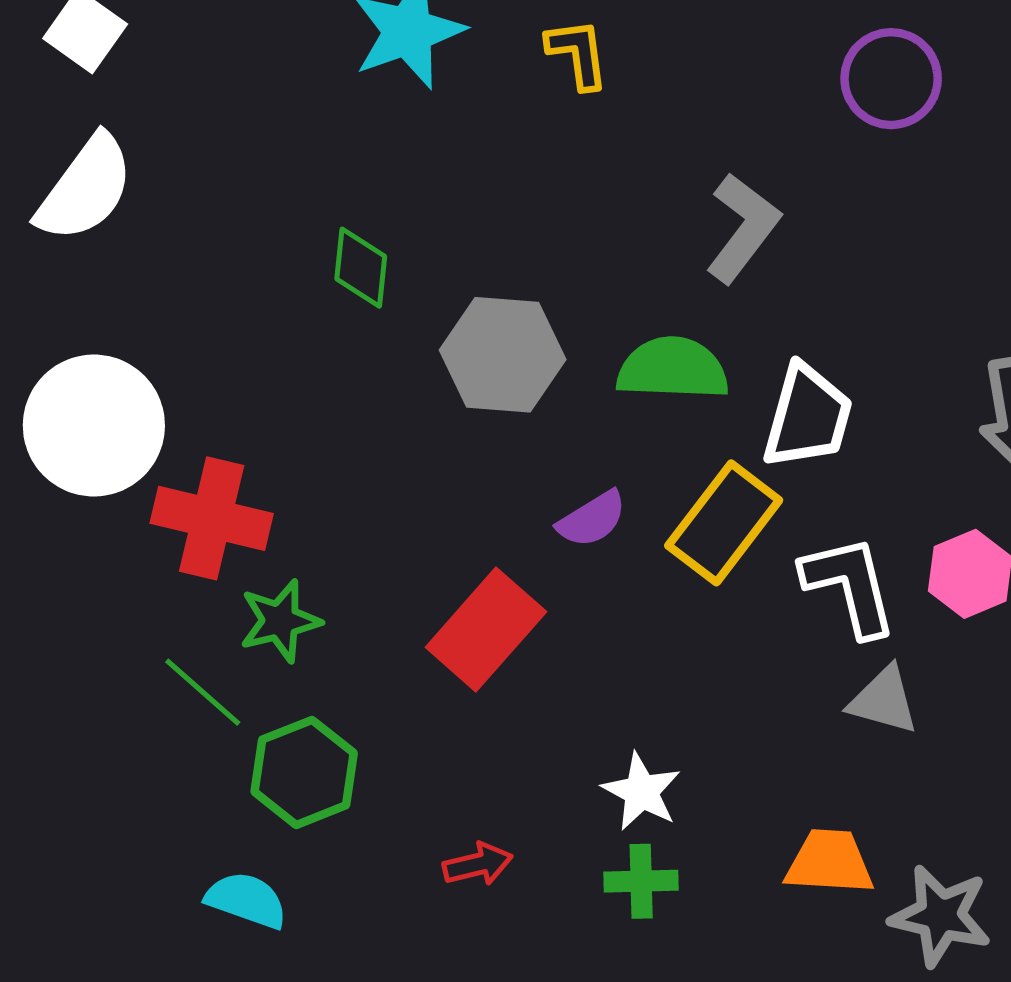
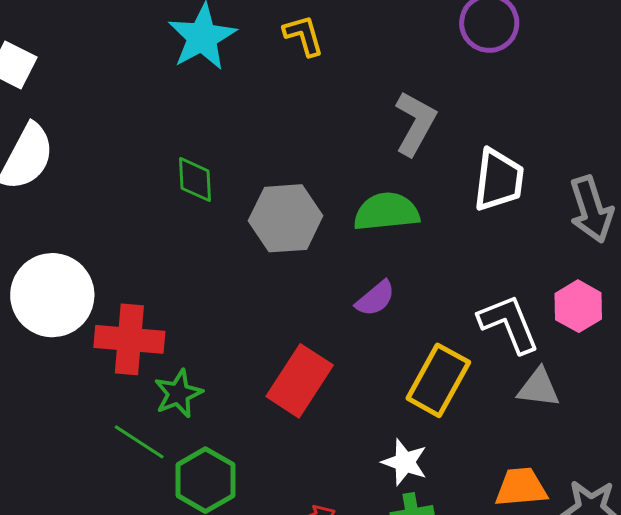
white trapezoid: (808, 417) -> (499, 180), moved
purple semicircle: (592, 519) -> (375, 298), moved
yellow rectangle: (724, 523) -> (438, 380), moved

